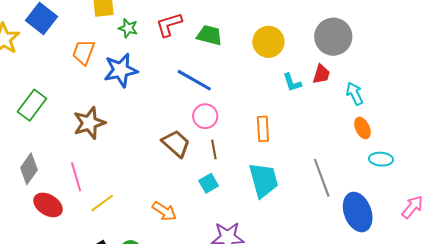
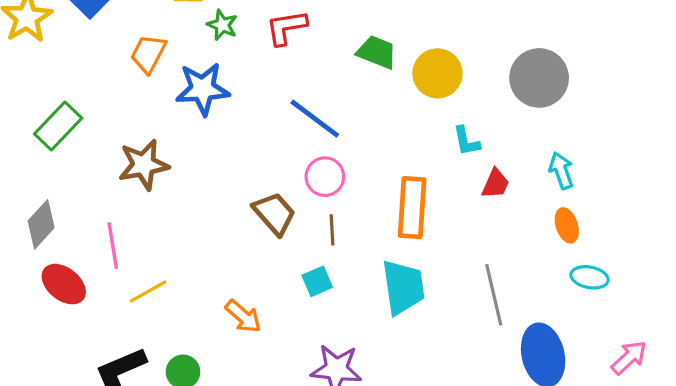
green trapezoid: (209, 35) -> (377, 52), moved
red trapezoid: (321, 74) -> (495, 184), moved
orange rectangle: (263, 129) -> (412, 208), size x1.5

